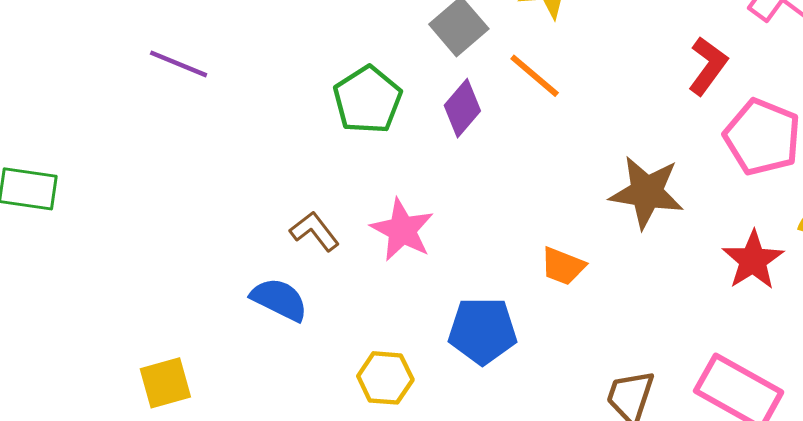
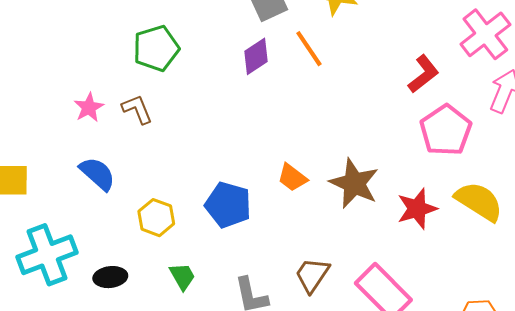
green pentagon: (368, 100) -> (156, 48), moved
brown star: (647, 192) -> (354, 183), moved
pink star: (402, 230) -> (89, 108), moved, size x0.7
blue semicircle: (279, 299) -> (97, 174), moved

